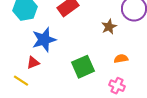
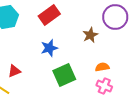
blue star: (44, 40) -> (49, 48), moved, size x0.7
pink cross: (117, 86) -> (104, 86), moved

